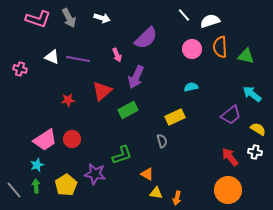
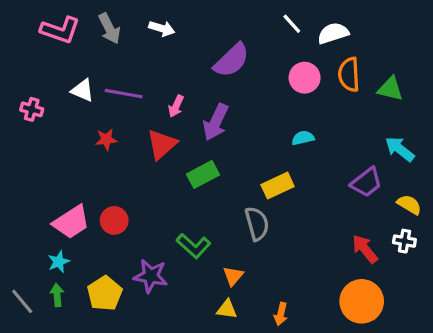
pink arrow: (117, 55) -> (176, 106), moved, turned 48
red star: (68, 100) -> (106, 140), moved
gray semicircle: (162, 141) -> (257, 224), size x1.5
green L-shape: (122, 155) -> (193, 246), turned 60
orange triangle: (147, 174) -> (233, 276), turned 40
yellow triangle: (156, 193) -> (227, 309), moved

